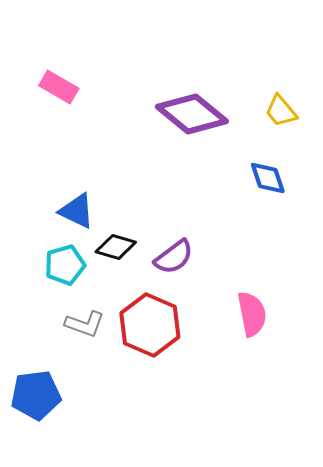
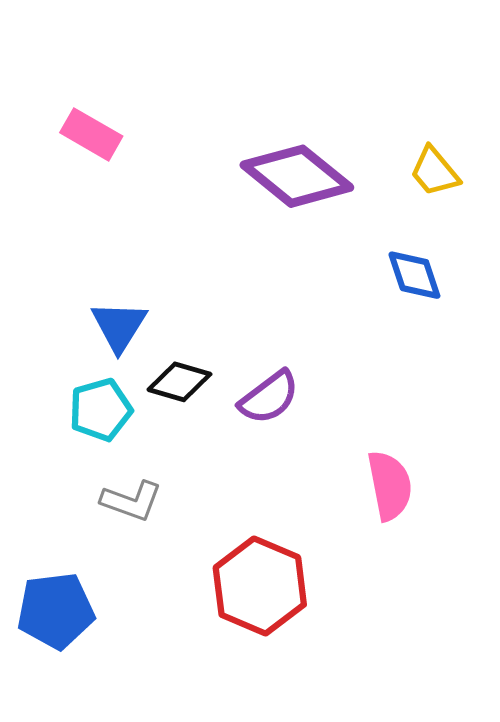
blue triangle: (77, 211) -> (119, 326), turned 36
red hexagon: (150, 325) -> (260, 586), moved

